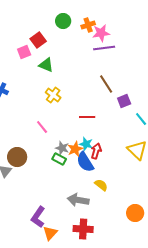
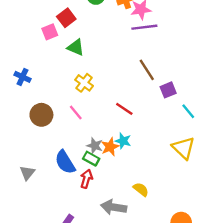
red line: (87, 117) -> (124, 109), turned 35
pink line: (42, 127) -> (76, 112), moved
red arrow: (96, 151) -> (86, 179), moved
brown circle: (17, 157) -> (41, 115), moved
blue semicircle: (85, 162) -> (65, 162), moved

